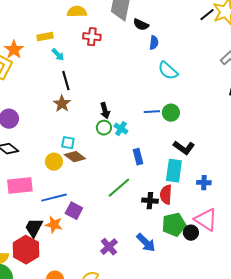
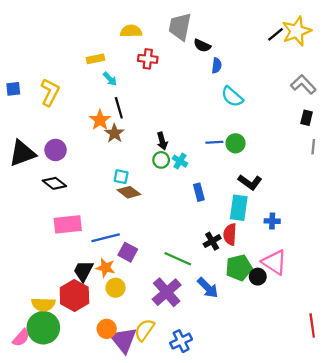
orange star: (14, 50) -> (100, 120), moved
yellow circle: (54, 162) -> (116, 288), moved
green line: (119, 188) -> (178, 259), moved, turned 65
black cross: (150, 201) -> (212, 241), turned -35
purple cross: (109, 247) -> (167, 292), size x1.5

